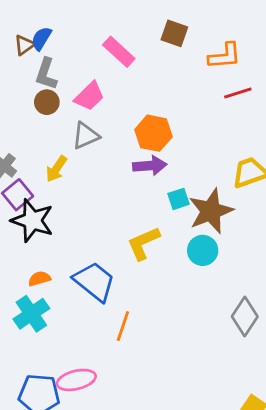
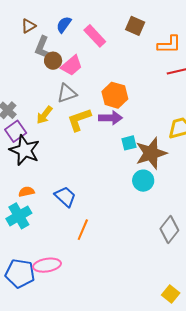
blue semicircle: (41, 38) -> (64, 25), moved
brown circle: (47, 102) -> (53, 61), moved
yellow L-shape: (143, 243) -> (79, 120), moved
blue trapezoid: (94, 281) -> (65, 197), size x0.7

